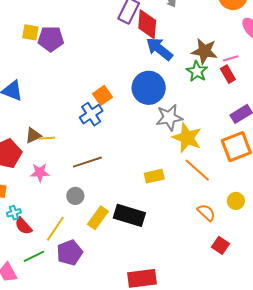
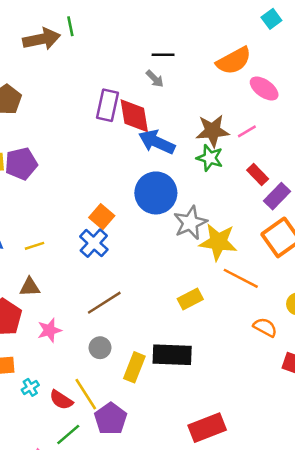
red rectangle: (228, 74) -> (258, 174), moved
brown triangle: (33, 135) -> (30, 287), turned 36
yellow line: (47, 138) -> (34, 246), moved
red semicircle: (23, 226) -> (61, 400), moved
yellow line: (55, 229) -> (86, 394), turned -52

